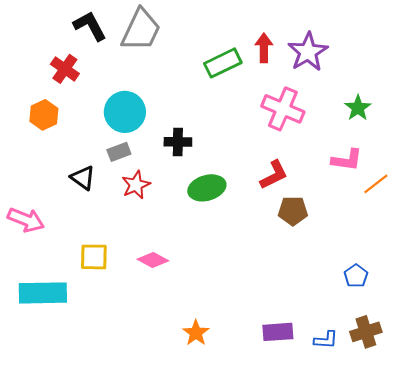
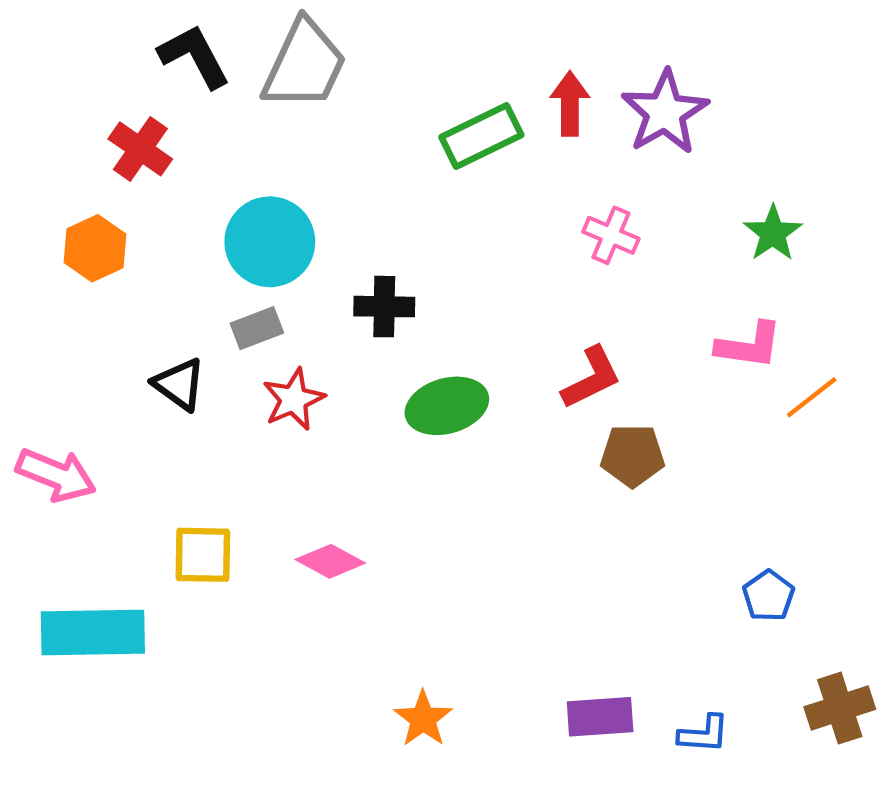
pink cross: (283, 109) -> (611, 235), size x0.6
brown cross: (366, 332) -> (840, 708), moved

